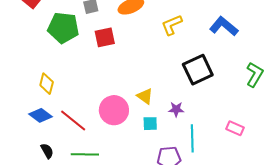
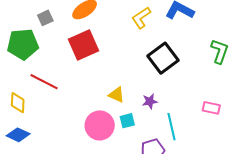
yellow L-shape: (172, 25) -> (141, 18), moved
red square: (105, 37) -> (83, 45), moved, size x1.4
pink circle: (114, 110) -> (100, 125), moved
red line: (73, 121) -> (44, 82), moved

